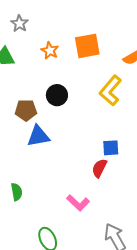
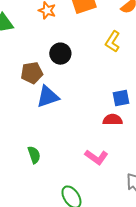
yellow L-shape: (110, 91) -> (113, 41), size x0.7
red semicircle: (99, 168) -> (113, 120), turned 72

